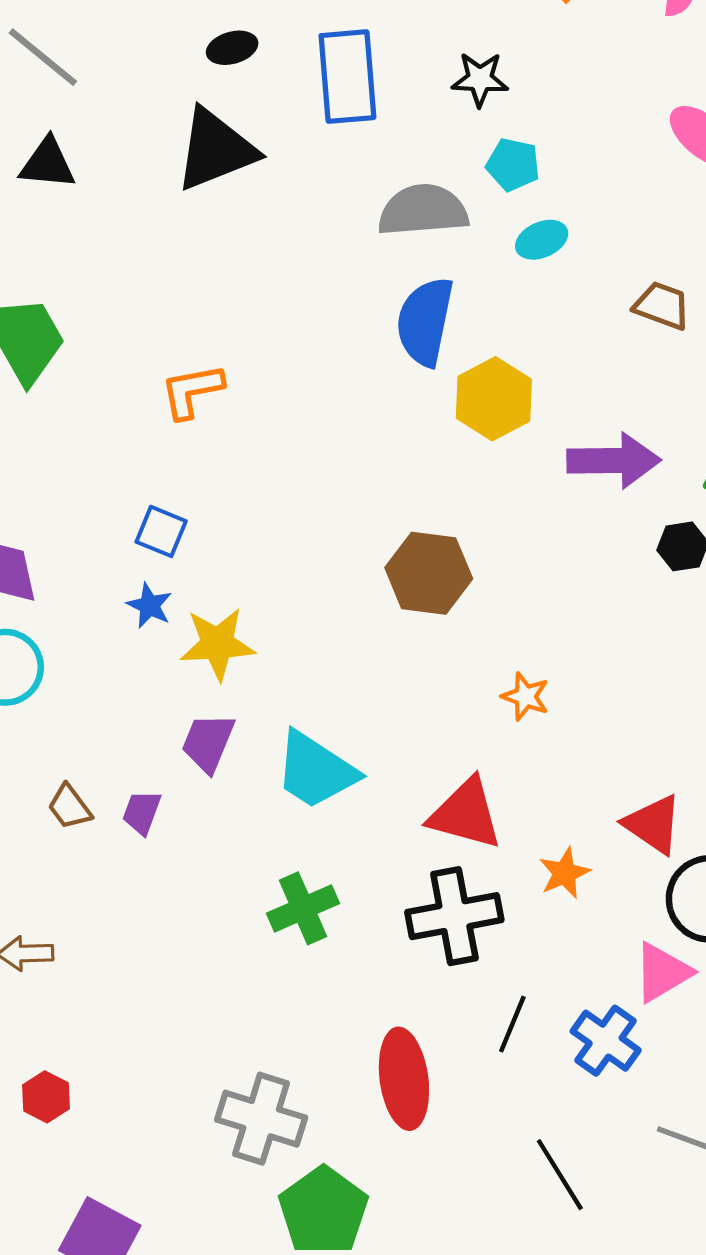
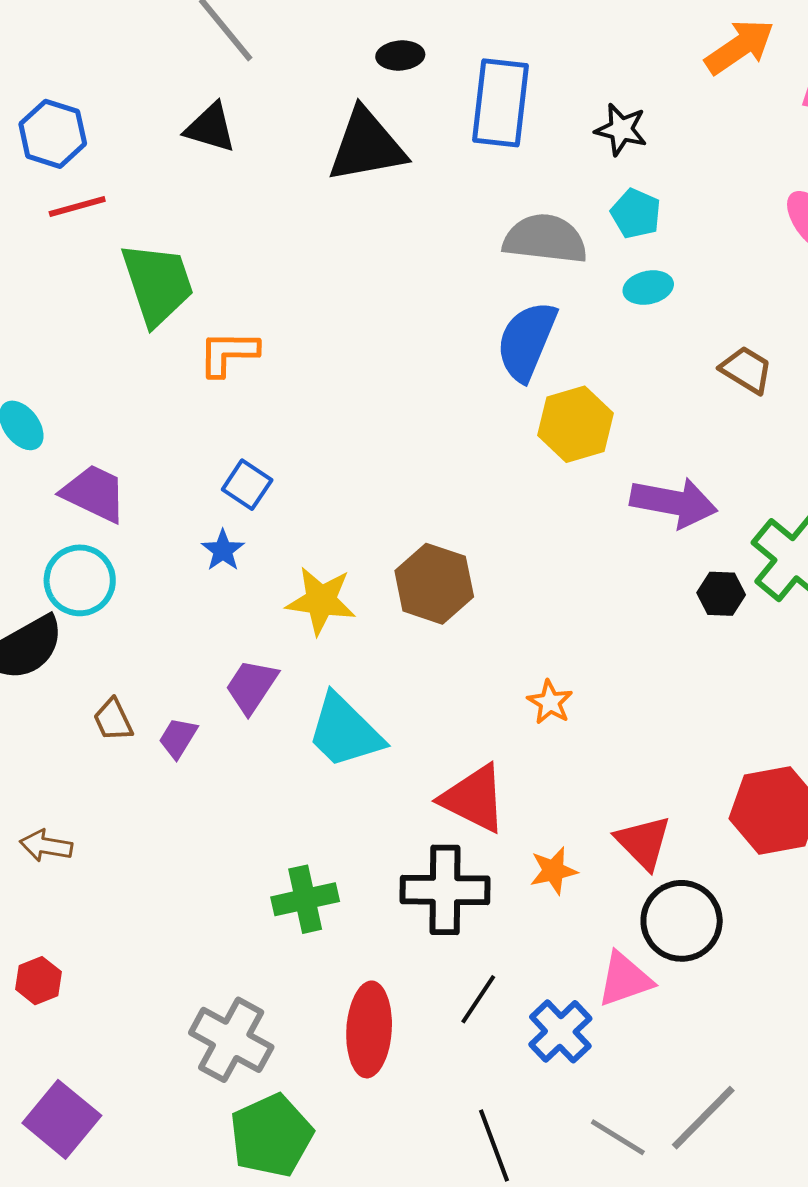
orange L-shape: (192, 391) -> (228, 353), moved
brown hexagon: (429, 573) -> (434, 584), moved
yellow star: (217, 644) -> (321, 601), moved
green cross: (303, 908) -> (305, 899), moved

